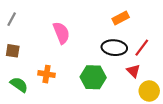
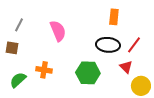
orange rectangle: (121, 18) -> (114, 17), turned -56
gray line: (12, 19) -> (19, 25), moved
green semicircle: (19, 85) -> (18, 80), turned -78

